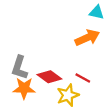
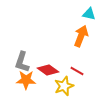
orange arrow: (87, 38) -> (81, 36), turned -45

